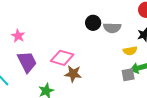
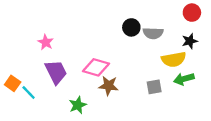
yellow semicircle: (130, 51) -> (174, 59), size x1.5
gray square: (128, 75) -> (154, 87), moved

